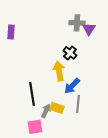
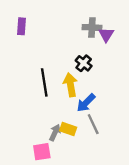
purple rectangle: (11, 32) -> (22, 26), moved
black line: (32, 94) -> (44, 82), moved
gray line: (78, 104) -> (93, 124), turned -30

